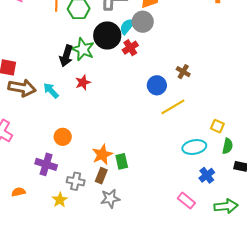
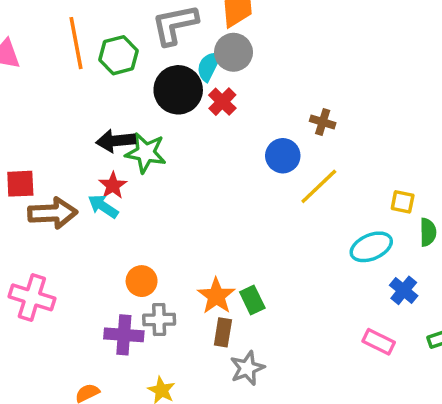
green star: (83, 49) -> (146, 153), moved
black arrow: (66, 56) -> (116, 141), turned 80
red star: (83, 82) -> (113, 185), moved
gray cross: (76, 181) -> (159, 320), moved

